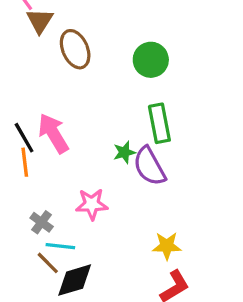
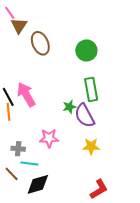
gray cross: (42, 222) -> (18, 149), turned -32
yellow star: (167, 246) -> (91, 146), moved
brown line: (48, 263) -> (12, 174), moved

